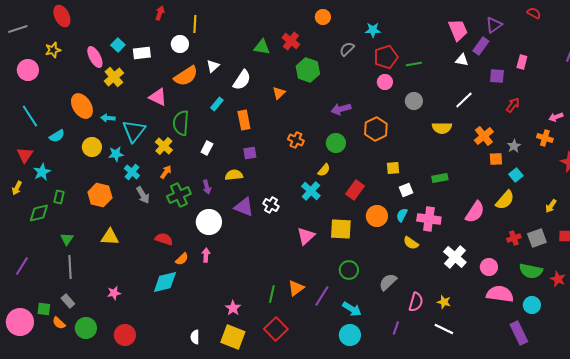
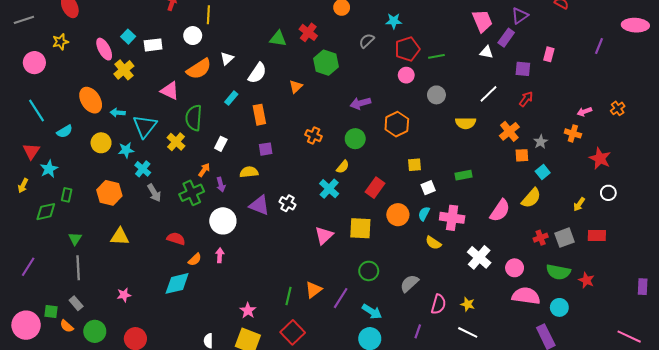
red arrow: (513, 105) -> (526, 99), moved
orange arrow: (166, 172) -> (204, 170), moved

